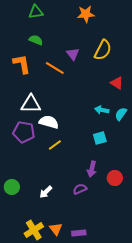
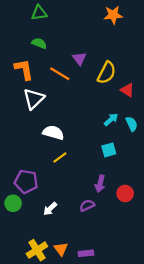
orange star: (86, 14) -> (113, 15), moved
yellow semicircle: (103, 50) -> (107, 73), moved
white triangle: (31, 104) -> (34, 99), moved, turned -45
cyan arrow: (102, 110) -> (111, 119), turned 128
cyan semicircle: (121, 114) -> (132, 124), turned 120
purple pentagon: (24, 132) -> (26, 182), moved

